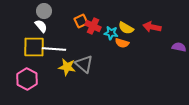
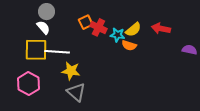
yellow semicircle: (126, 28) -> (133, 30), turned -70
gray triangle: (84, 64) -> (76, 92), moved

